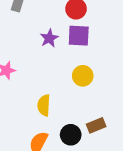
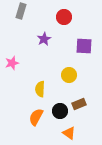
purple square: (79, 36) -> (84, 46), moved
yellow circle: (83, 76) -> (69, 75), moved

